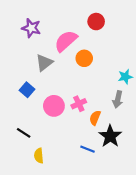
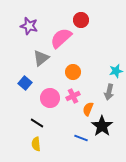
red circle: (96, 22) -> (81, 20), moved
orange circle: (84, 58) -> (73, 72), moved
black line: (24, 133) -> (37, 123), moved

